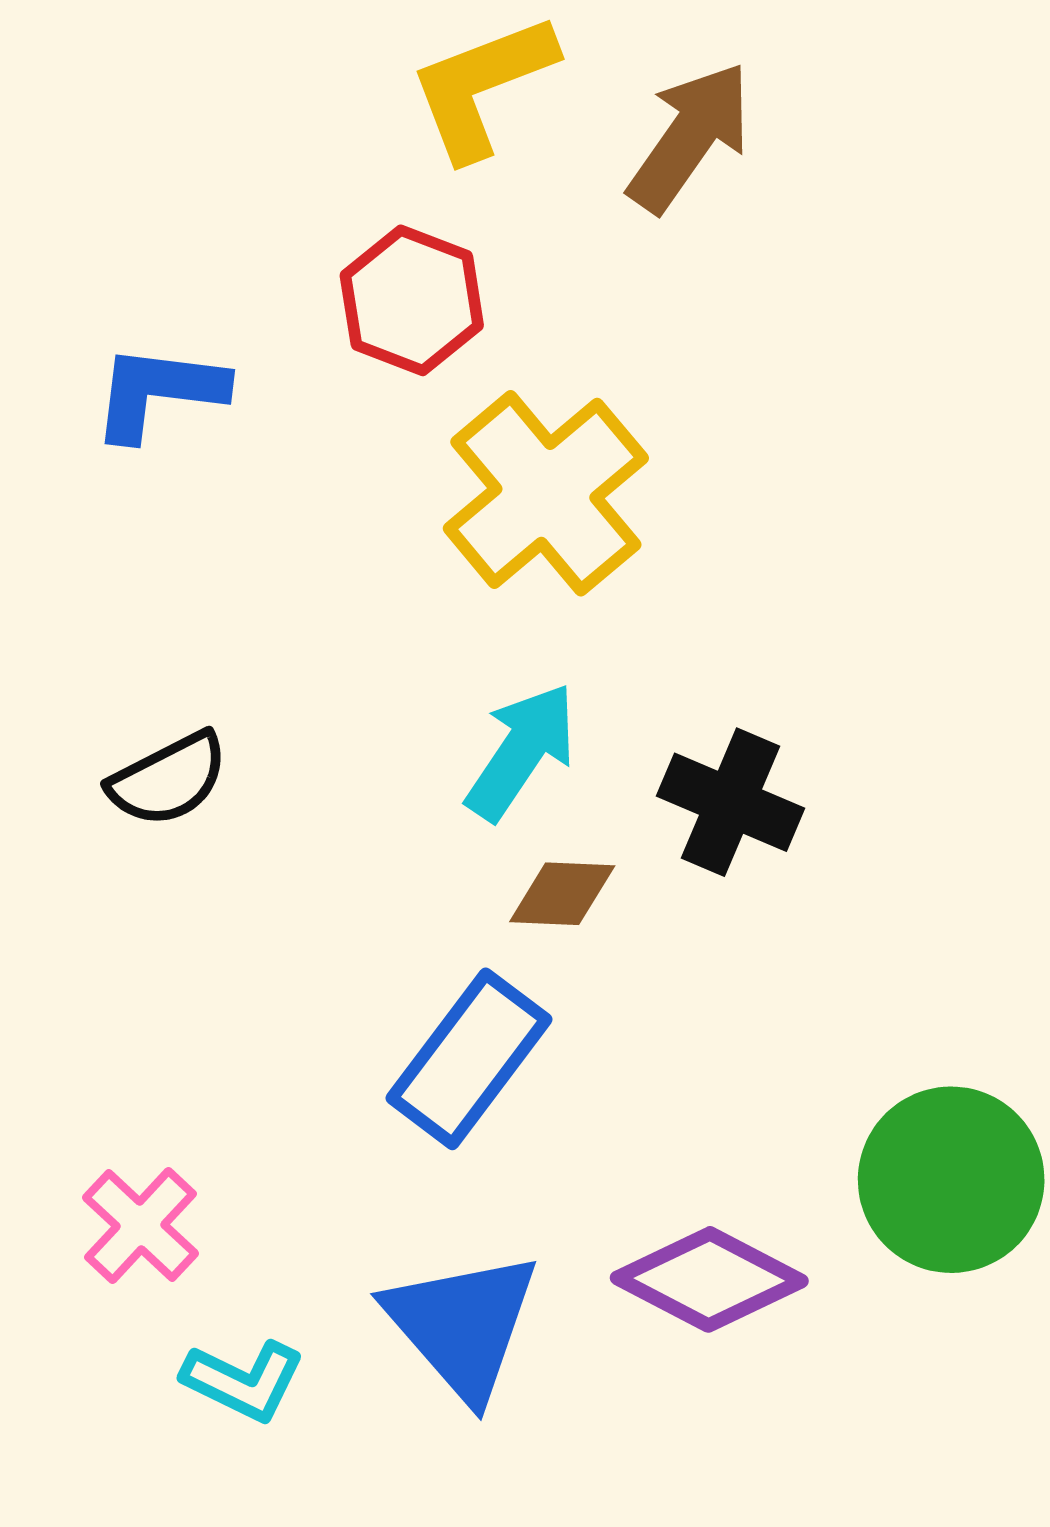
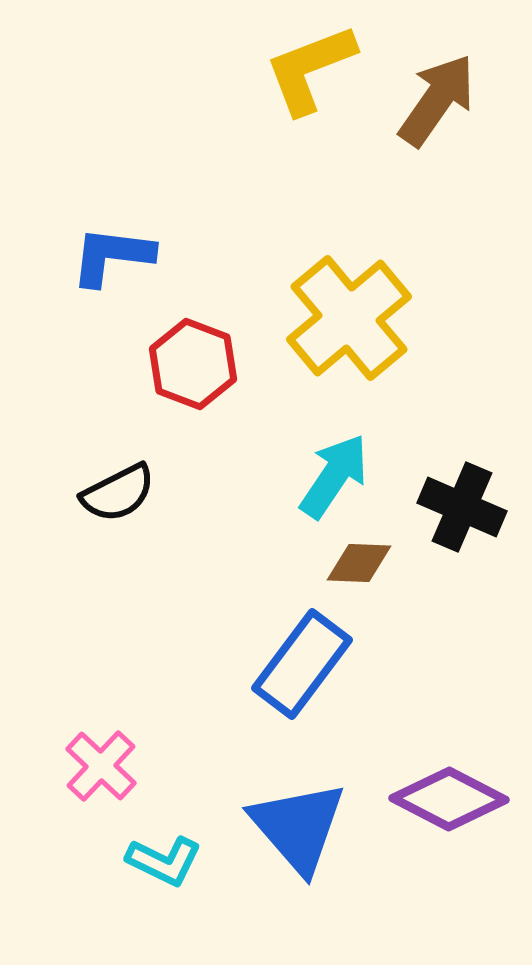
red hexagon: (412, 300) -> (193, 364), moved

